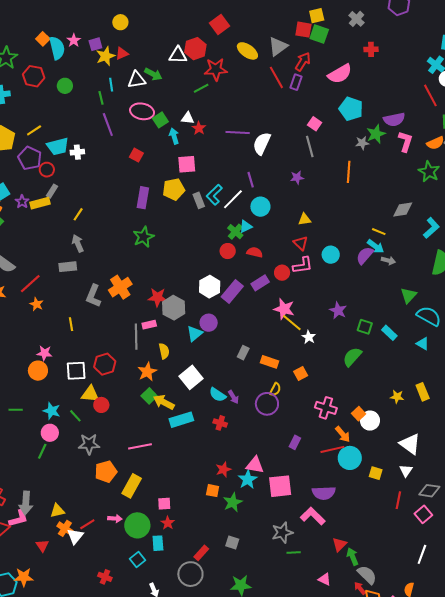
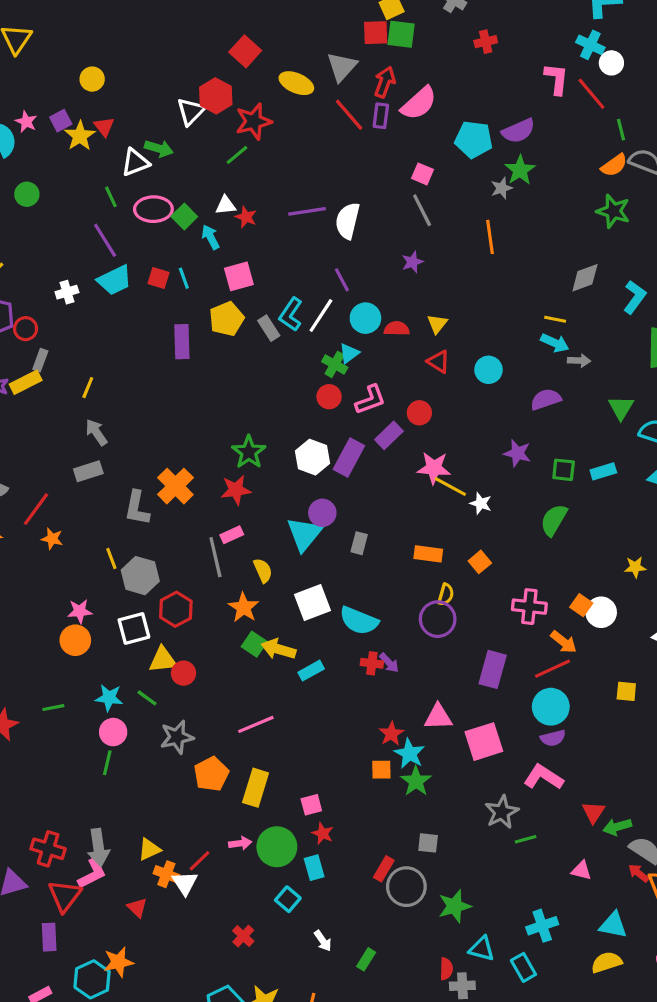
red triangle: (122, 53) -> (104, 127), turned -32
white triangle: (178, 55) -> (191, 112), turned -36
pink semicircle: (340, 74) -> (419, 103), moved
cyan line: (111, 85) -> (184, 278), moved
green line: (101, 98) -> (111, 197), moved
purple semicircle: (394, 119) -> (518, 131), moved
pink L-shape: (405, 141) -> (556, 79), moved
cyan trapezoid: (58, 146) -> (115, 280), moved
yellow triangle: (305, 219) -> (437, 324), turned -32
green star: (144, 237) -> (249, 452), moved
red semicircle: (255, 252) -> (397, 329), moved
purple semicircle: (365, 255) -> (546, 399), moved, turned 42
pink L-shape: (303, 265) -> (370, 400), moved
gray hexagon: (174, 308) -> (140, 576), moved
cyan rectangle: (389, 333) -> (603, 471), turned -49
cyan triangle: (195, 334) -> (304, 534), size x1.4
gray rectangle: (243, 353) -> (359, 543), moved
white square: (191, 377) -> (312, 602), turned 30
cyan semicircle: (218, 395) -> (359, 621), size x1.4
purple arrow: (233, 397) -> (389, 663), moved
cyan rectangle: (181, 420) -> (311, 671), size x0.7
purple rectangle: (295, 442) -> (493, 669), size x1.6
cyan circle: (350, 458) -> (551, 707), moved
cyan star: (248, 479) -> (409, 754), moved
purple semicircle: (324, 493) -> (553, 738), size x0.7
green arrow: (353, 557) -> (617, 827), turned -72
gray circle: (190, 574) -> (406, 887), moved
red cross: (105, 577) -> (243, 936), turned 32

